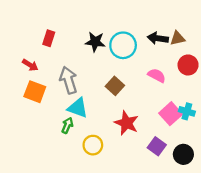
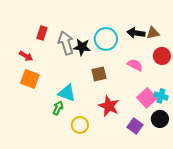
black star: (95, 42) -> (82, 47), moved
gray arrow: (68, 80) -> (66, 43), moved
brown square: (115, 86) -> (99, 74), turned 35
black circle: (183, 154) -> (160, 119), moved

